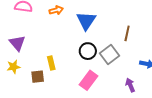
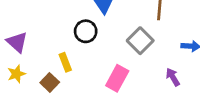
black circle: (88, 51) -> (86, 31), moved
brown square: (38, 77) -> (50, 82), turned -32

